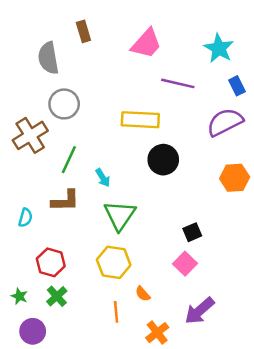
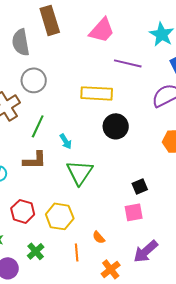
brown rectangle: (83, 31) -> (50, 20), size x1.6
yellow hexagon: (114, 262) -> (60, 216), moved
pink square: (185, 264) -> (134, 212), turned 36
green cross: (57, 296) -> (36, 251), moved

